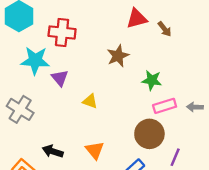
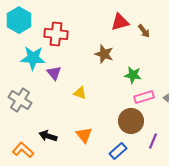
brown star: (118, 56) -> (104, 54), turned -30

